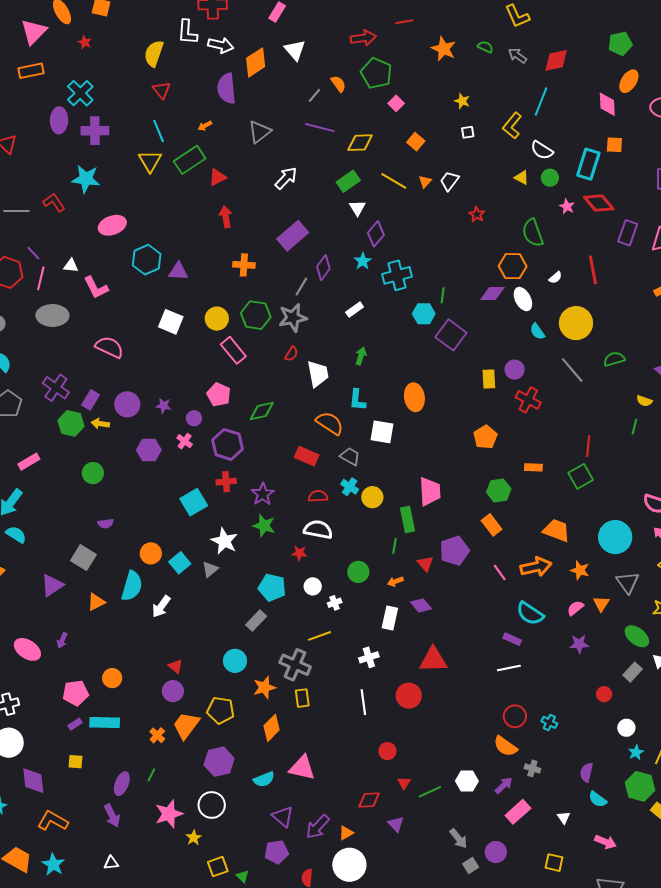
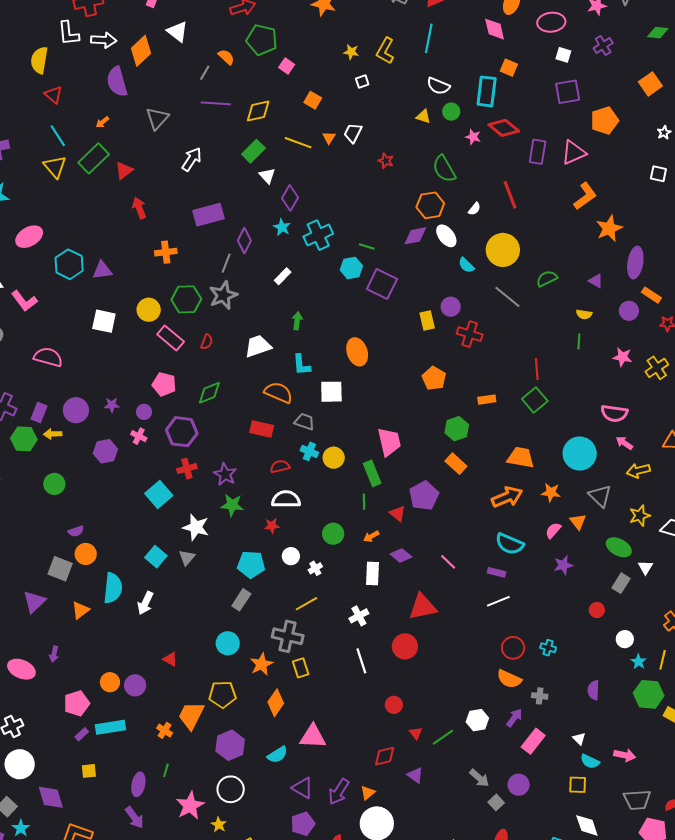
yellow L-shape: (512, 126) -> (385, 51), moved
orange square: (614, 145) -> (509, 68), turned 30
purple rectangle: (293, 236) -> (209, 215), turned 36
green line: (443, 295) -> (367, 246), turned -70
red semicircle: (291, 354) -> (207, 342), moved
white trapezoid: (318, 374) -> (258, 346), turned -88
orange circle: (151, 553) -> (86, 554), moved
pink line: (500, 573) -> (448, 562), moved
purple circle: (173, 691) -> (135, 685), moved
cyan semicircle: (598, 799) -> (590, 761), moved

